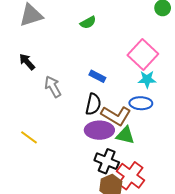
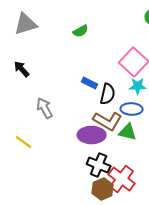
gray arrow: (53, 87) -> (45, 108), moved
black semicircle: (93, 104) -> (108, 94), moved
green triangle: (125, 135) -> (128, 132), moved

